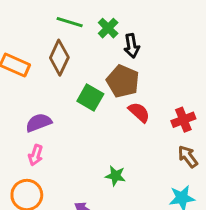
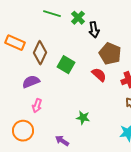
brown diamond: (59, 58) -> (40, 53), moved
brown pentagon: (123, 81) -> (110, 54), moved
pink arrow: (36, 155) -> (37, 106), moved

